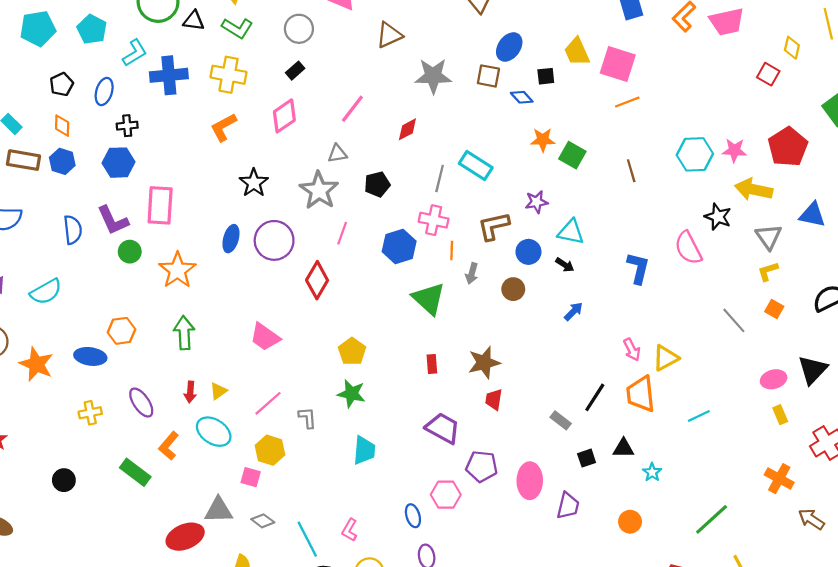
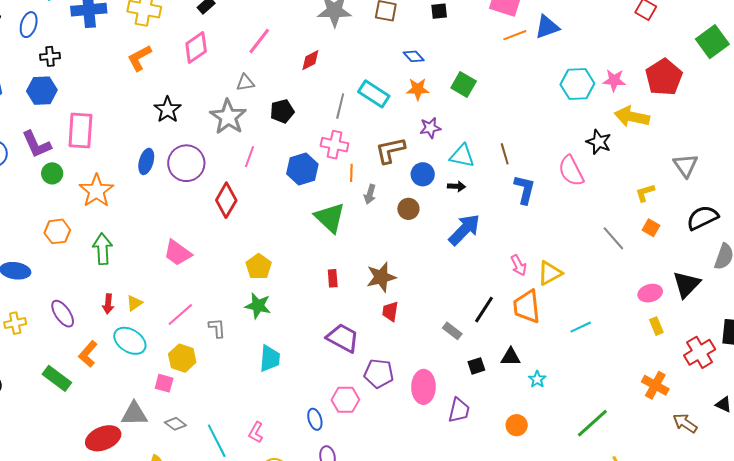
blue diamond: (522, 97) -> (414, 56), moved
orange star: (543, 140) -> (418, 89), moved
brown line: (631, 171) -> (505, 154), moved
blue triangle: (812, 215) -> (547, 27), moved, turned -32
gray triangle: (769, 237) -> (686, 165), moved
black arrow: (565, 265) -> (456, 186), turned -30
blue arrow: (573, 311) -> (464, 230), size x1.8
orange hexagon: (122, 331) -> (57, 231), moved

